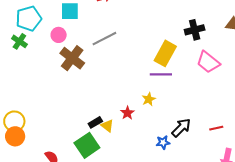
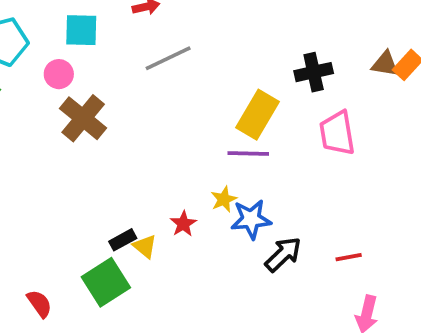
gray line: (104, 39) -> (168, 58), moved
pink trapezoid: (208, 62) -> (337, 133), turned 40
blue star: (163, 142) -> (251, 219), moved, size x1.5

